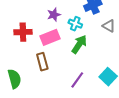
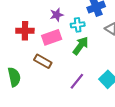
cyan cross: (75, 24) -> (78, 25), turned -32
brown rectangle: (42, 62) -> (43, 61), turned -48

